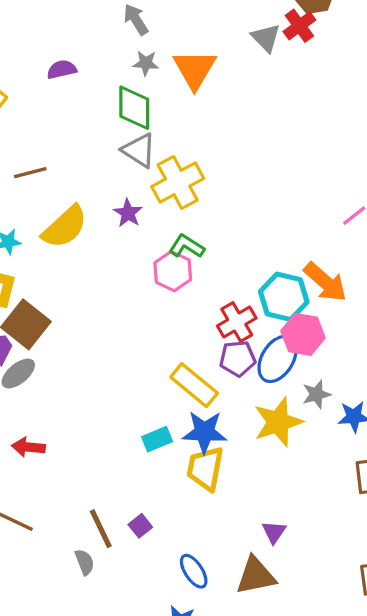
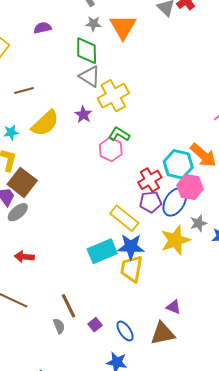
cyan rectangle: (157, 439) -> (102, 251), size x1.6
purple square: (140, 526) -> (95, 325), moved
purple triangle: (274, 532) -> (173, 307), turned -42

